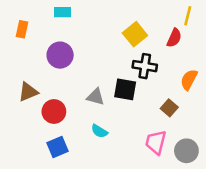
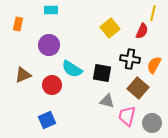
black cross: (145, 66) -> (130, 59), moved
gray triangle: (96, 97) -> (107, 101), moved
brown square: (169, 108) -> (138, 88), size x1.5
red circle: (54, 112) -> (52, 85), moved
cyan semicircle: (99, 131) -> (72, 69), moved, size x1.5

